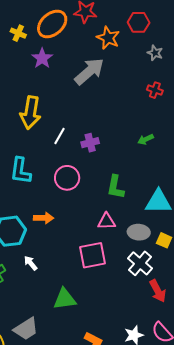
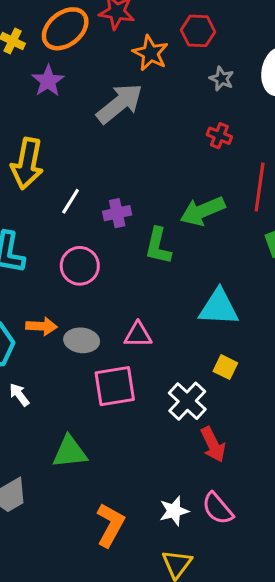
green arrow: (146, 139) -> (203, 211), size x1.8
green L-shape: (115, 187) -> (158, 246), moved
gray ellipse: (139, 232) -> (82, 340), moved

